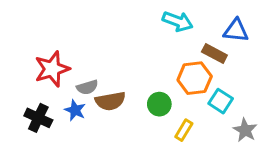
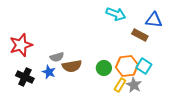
red star: (52, 69) -> (21, 45), moved
orange hexagon: (195, 78) -> (127, 66), moved
gray star: (245, 130) -> (134, 85), moved

